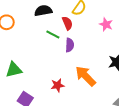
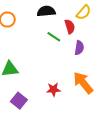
purple semicircle: (70, 45) -> (79, 48), moved

